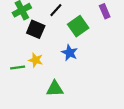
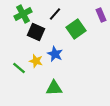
blue star: (70, 53) -> (55, 54), moved
green line: (18, 68) -> (19, 68), turned 48

